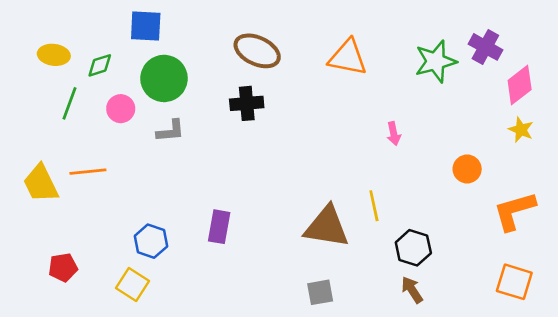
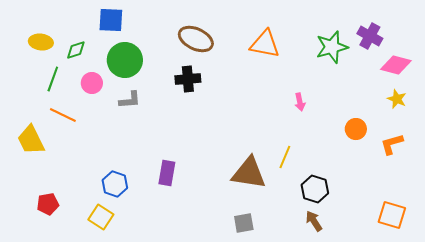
pink diamond: (520, 85) -> (396, 65), turned 52
orange line: (88, 172) -> (63, 115), moved, turned 32
yellow line: (374, 206) -> (285, 157), turned 35
orange L-shape: (514, 211) -> (392, 144), moved, size x0.7

